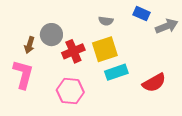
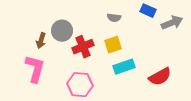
yellow square: (105, 49) -> (113, 45), size x0.7

